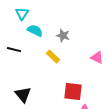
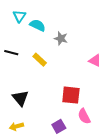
cyan semicircle: (35, 31) -> (38, 25), moved
yellow rectangle: (53, 57) -> (40, 60), moved

